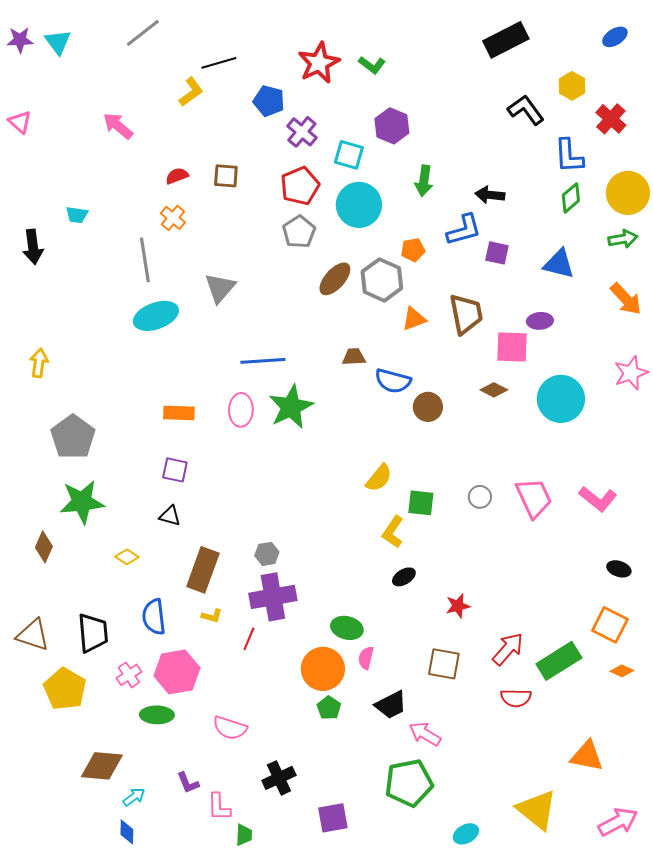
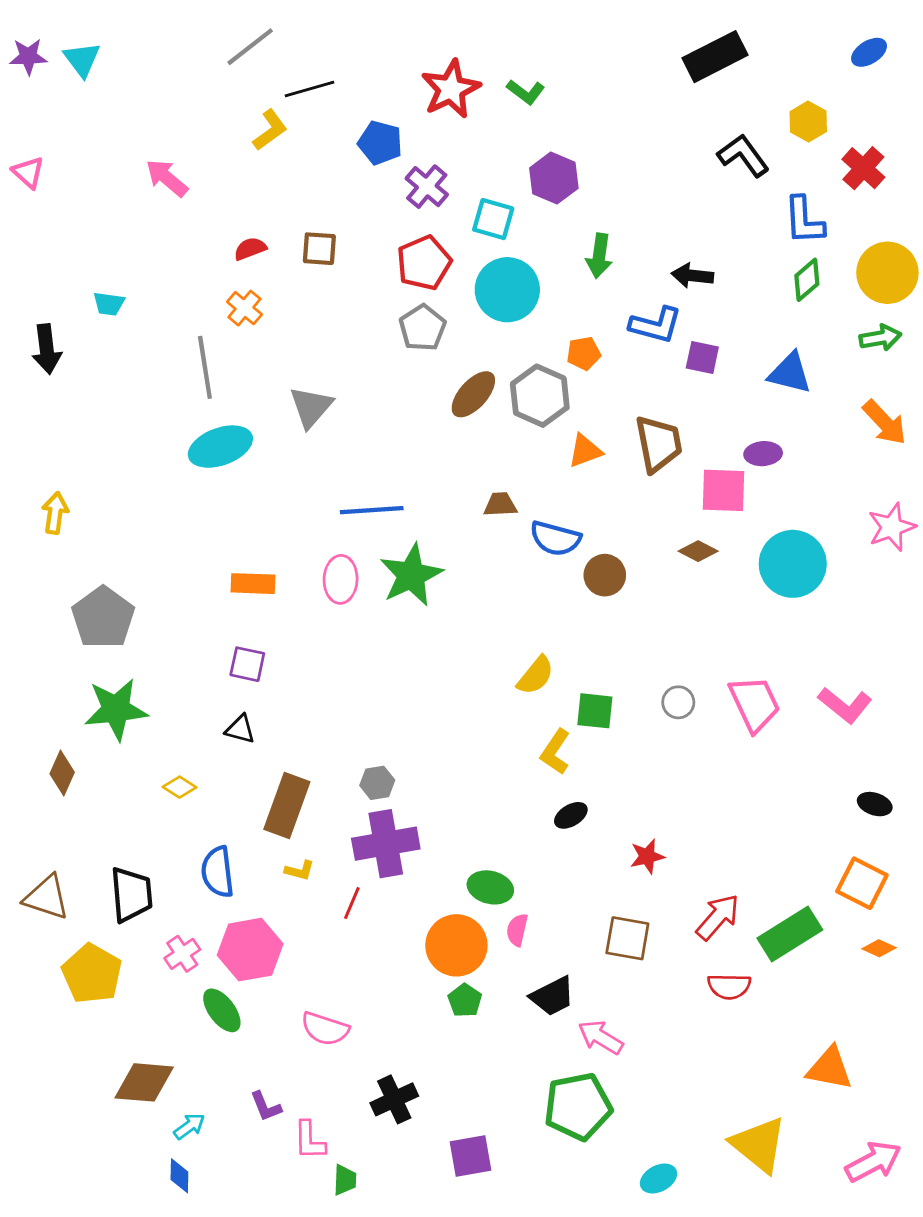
gray line: (143, 33) -> (250, 47), moved
blue L-shape: (464, 230) -> (656, 325), turned 30
green ellipse: (157, 715) -> (222, 1010), turned 52

